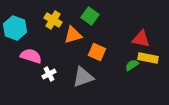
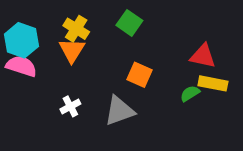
orange triangle: (73, 35) -> (72, 50), moved, turned -42
pink semicircle: (31, 56) -> (21, 66), moved

